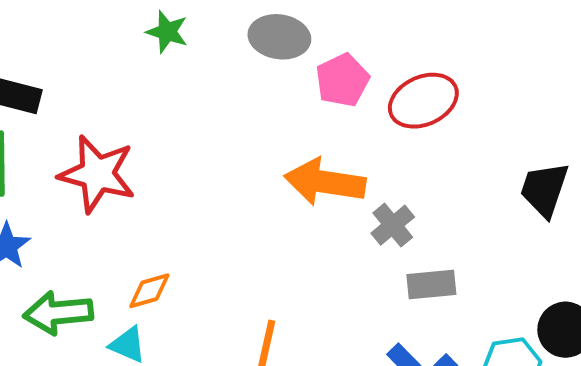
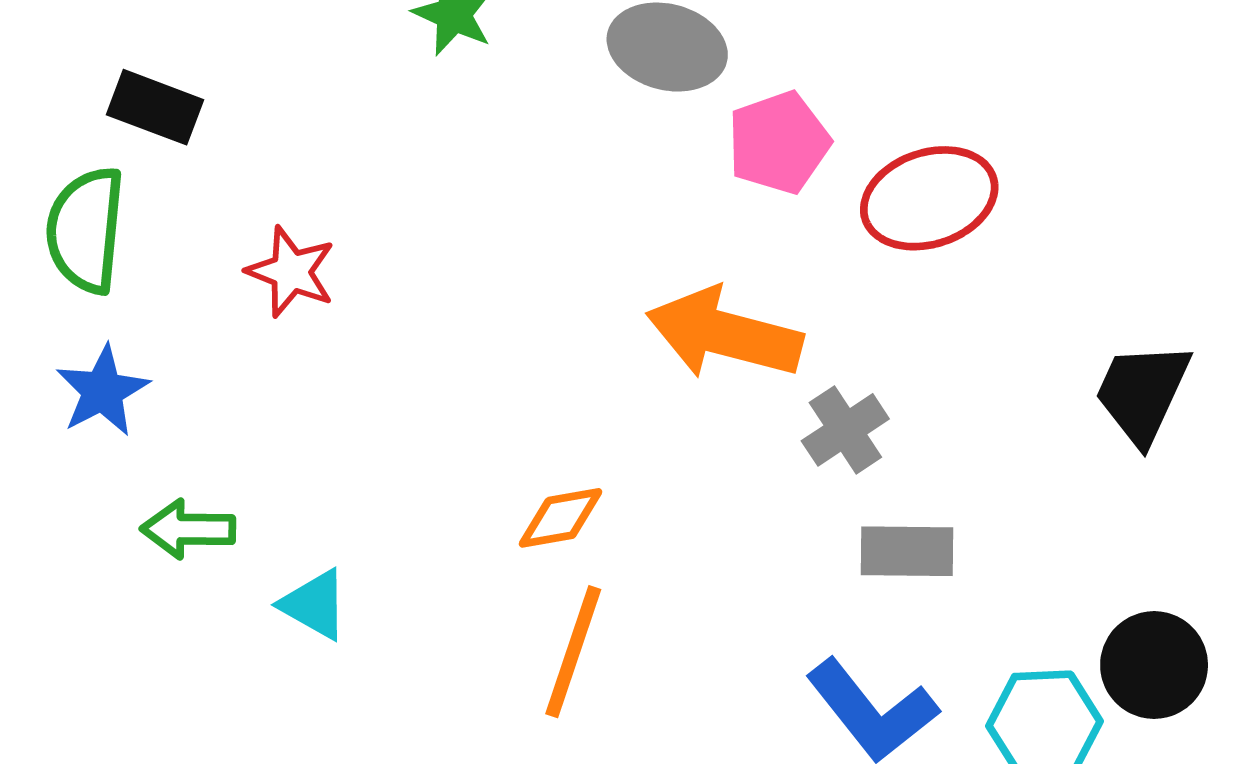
red star: (97, 174) -> (291, 272), size x0.6
orange diamond: (149, 291) -> (561, 518), moved
green arrow: (58, 313) -> (188, 529), size x0.7

